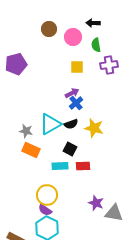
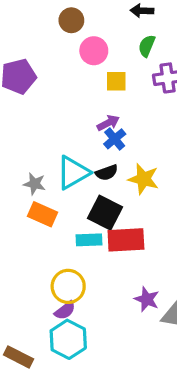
pink circle: (73, 37) -> (94, 51), moved
green semicircle: (96, 45) -> (147, 46), turned 32
black square: (70, 149) -> (105, 213), size x1.5
red rectangle: (83, 166) -> (126, 240), size x1.6
purple semicircle: (45, 210) -> (65, 310), turned -72

